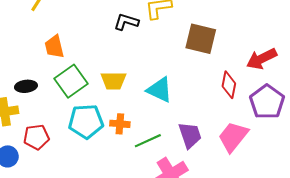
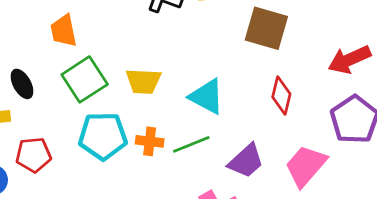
red diamond: (229, 85) -> (281, 95), moved
black ellipse: (26, 86) -> (22, 84), turned 65
purple trapezoid: (190, 135) -> (246, 161), turned 64
green line: (148, 141) -> (191, 144), moved

